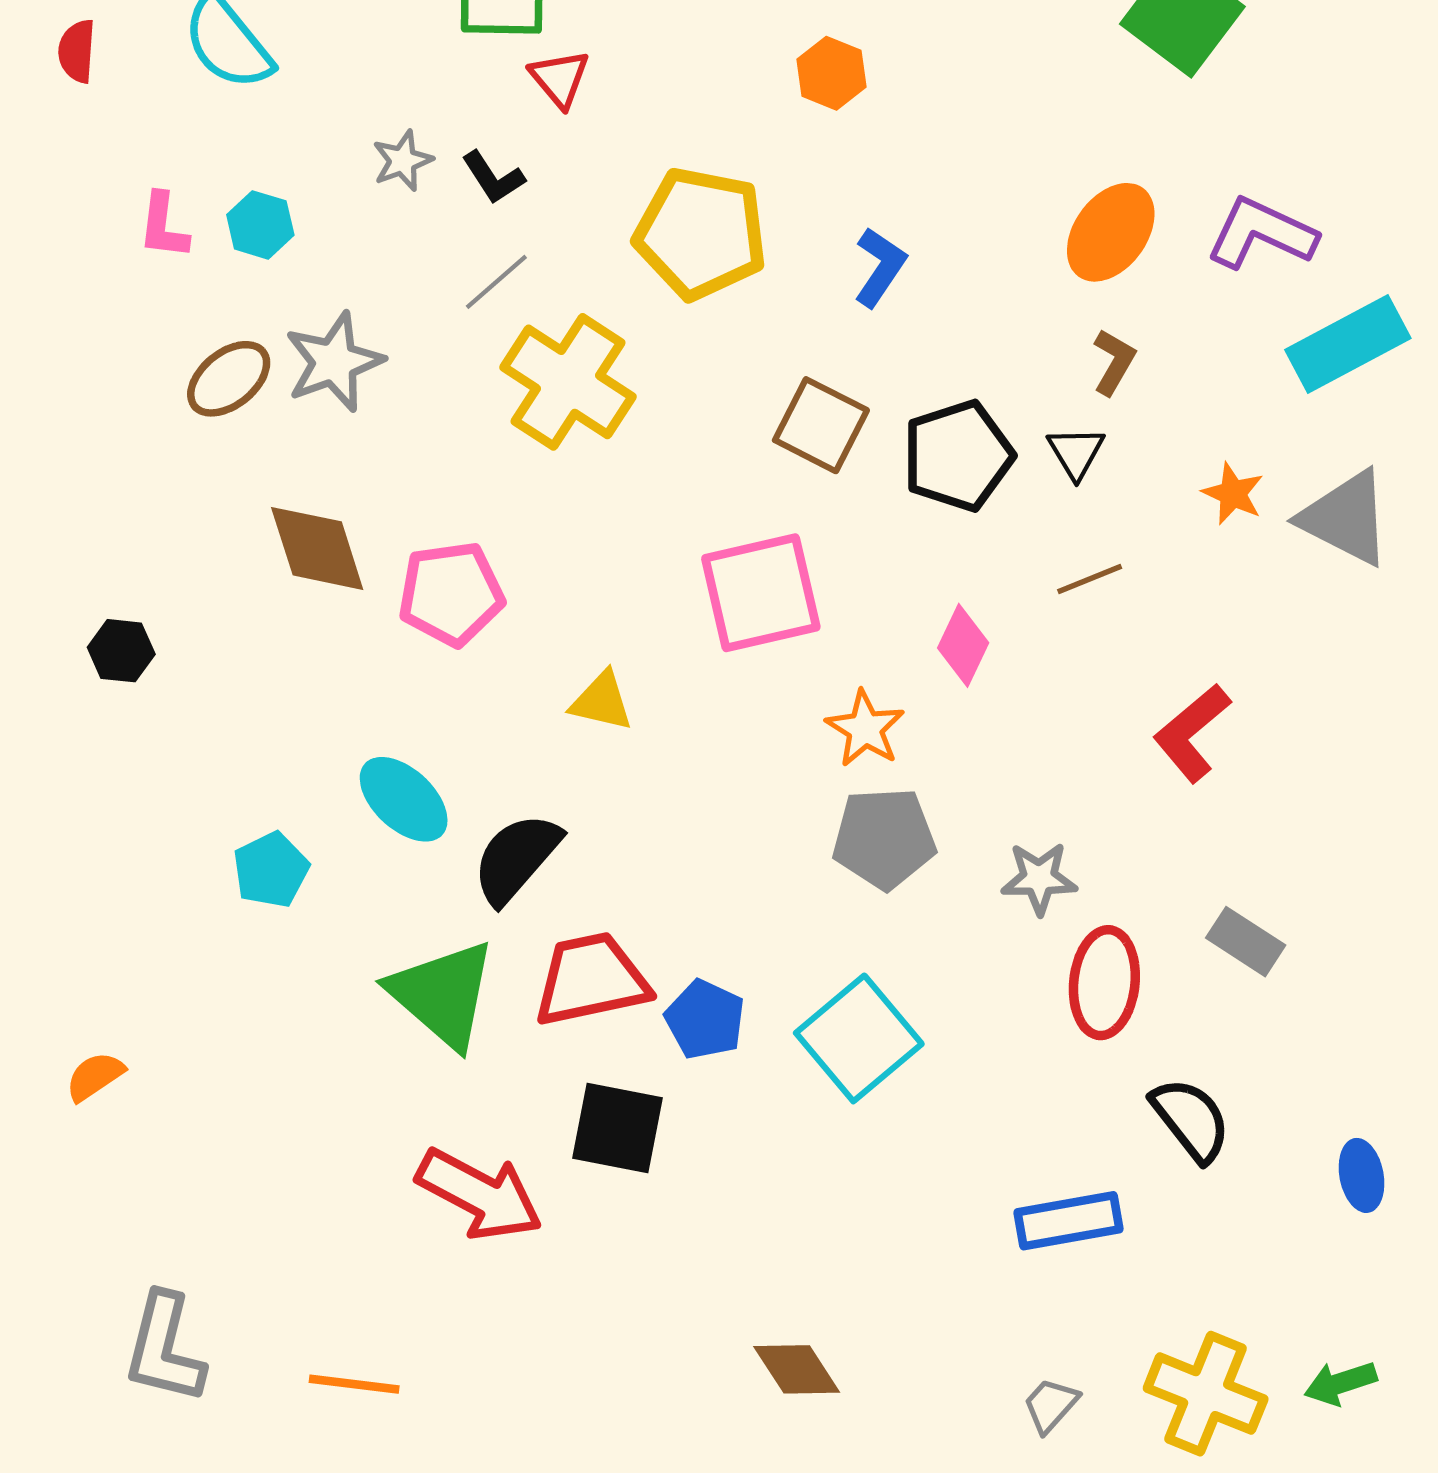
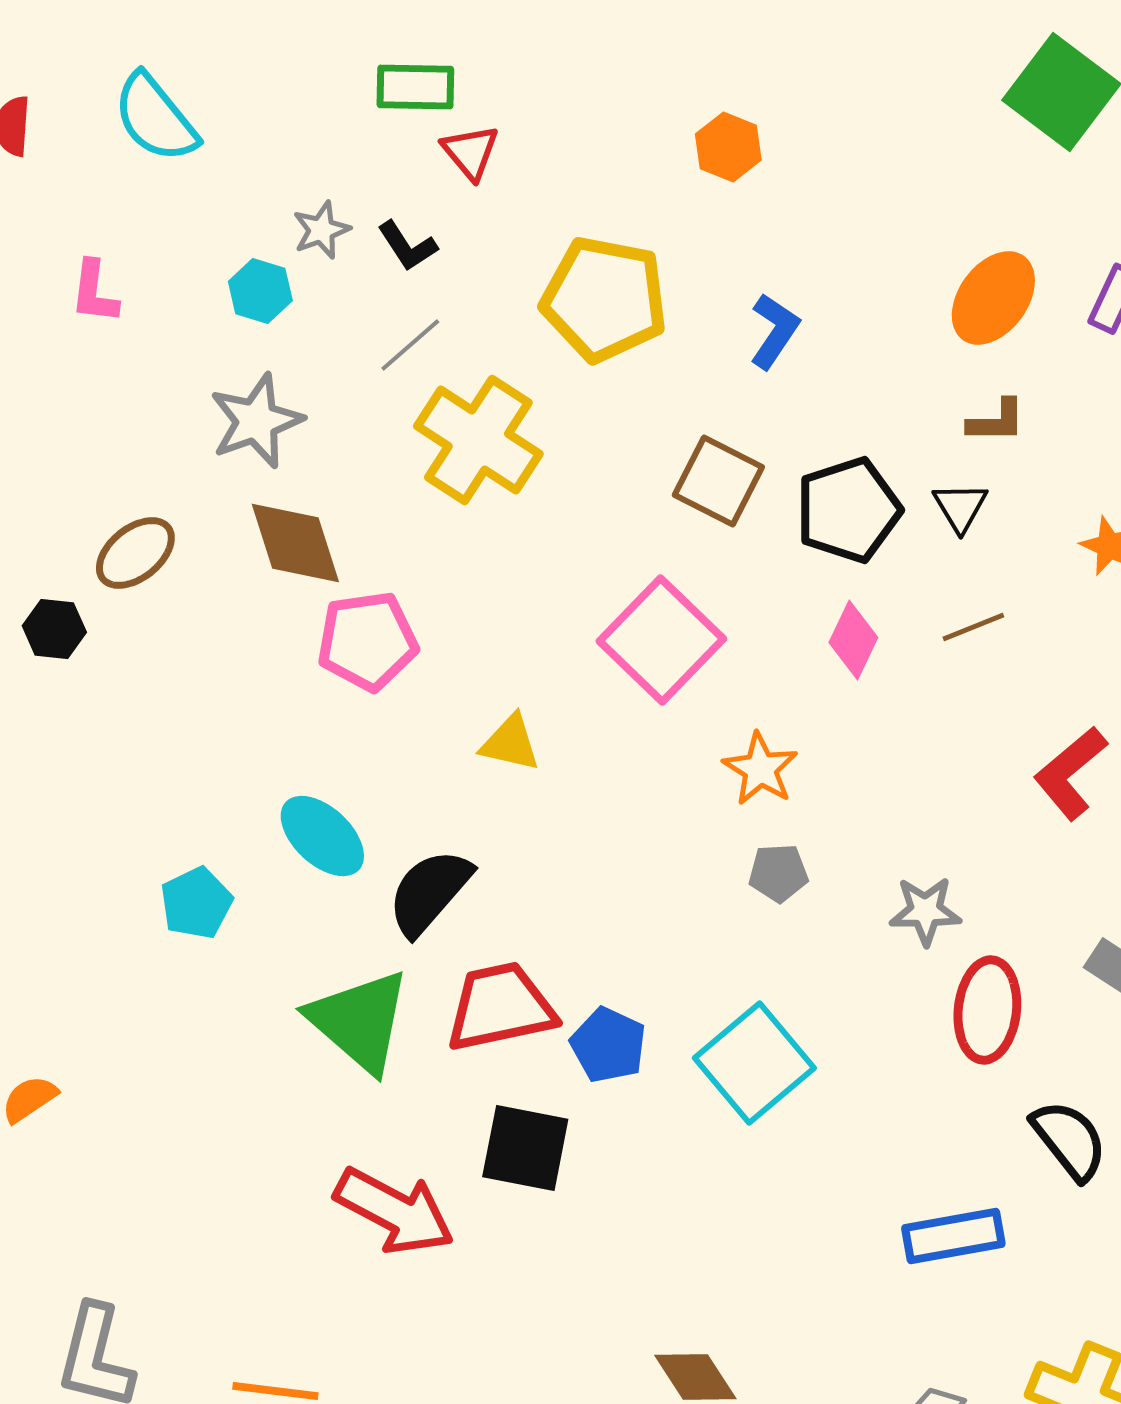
cyan hexagon: (260, 225) -> (260, 291), moved
brown L-shape: (1114, 362) -> (996, 421), turned 60
brown ellipse: (229, 379) -> (135, 553), moved
brown diamond: (317, 548) -> (295, 543), moved
pink square: (761, 593) -> (661, 640), turned -33
pink diamond: (963, 645) -> (853, 640), moved
black hexagon: (121, 651) -> (54, 629), moved
gray pentagon: (884, 838) -> (778, 873), size x0.6

